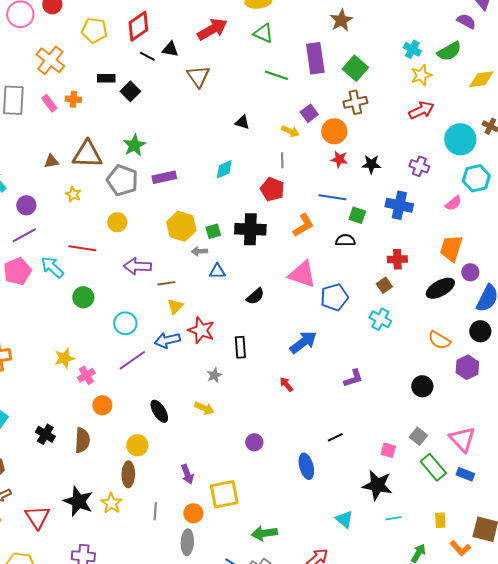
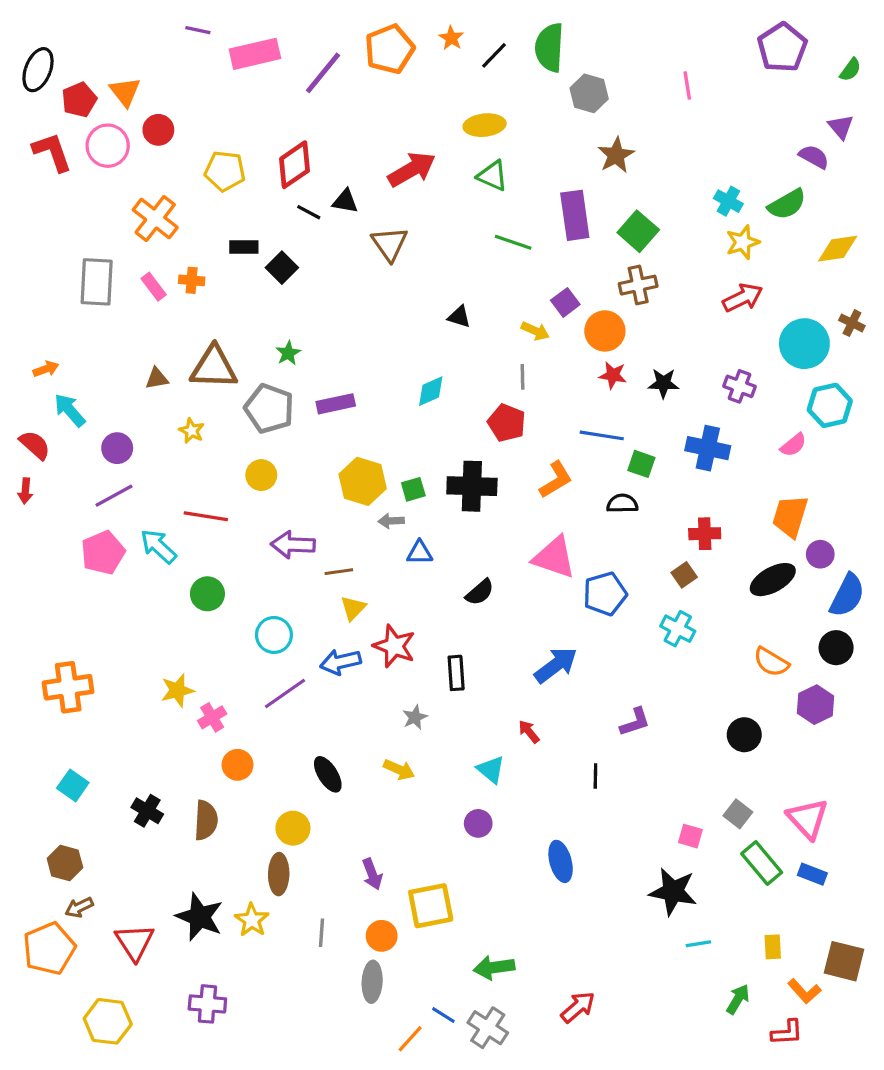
green star: (134, 145) -> (288, 353), size x0.7
black line: (335, 437) -> (595, 776), moved, turned -63
cyan triangle: (344, 519) -> (491, 770), moved

